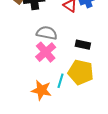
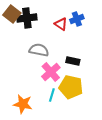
pink cross: (46, 52) -> (51, 72), moved
orange star: (41, 90) -> (23, 104), moved

